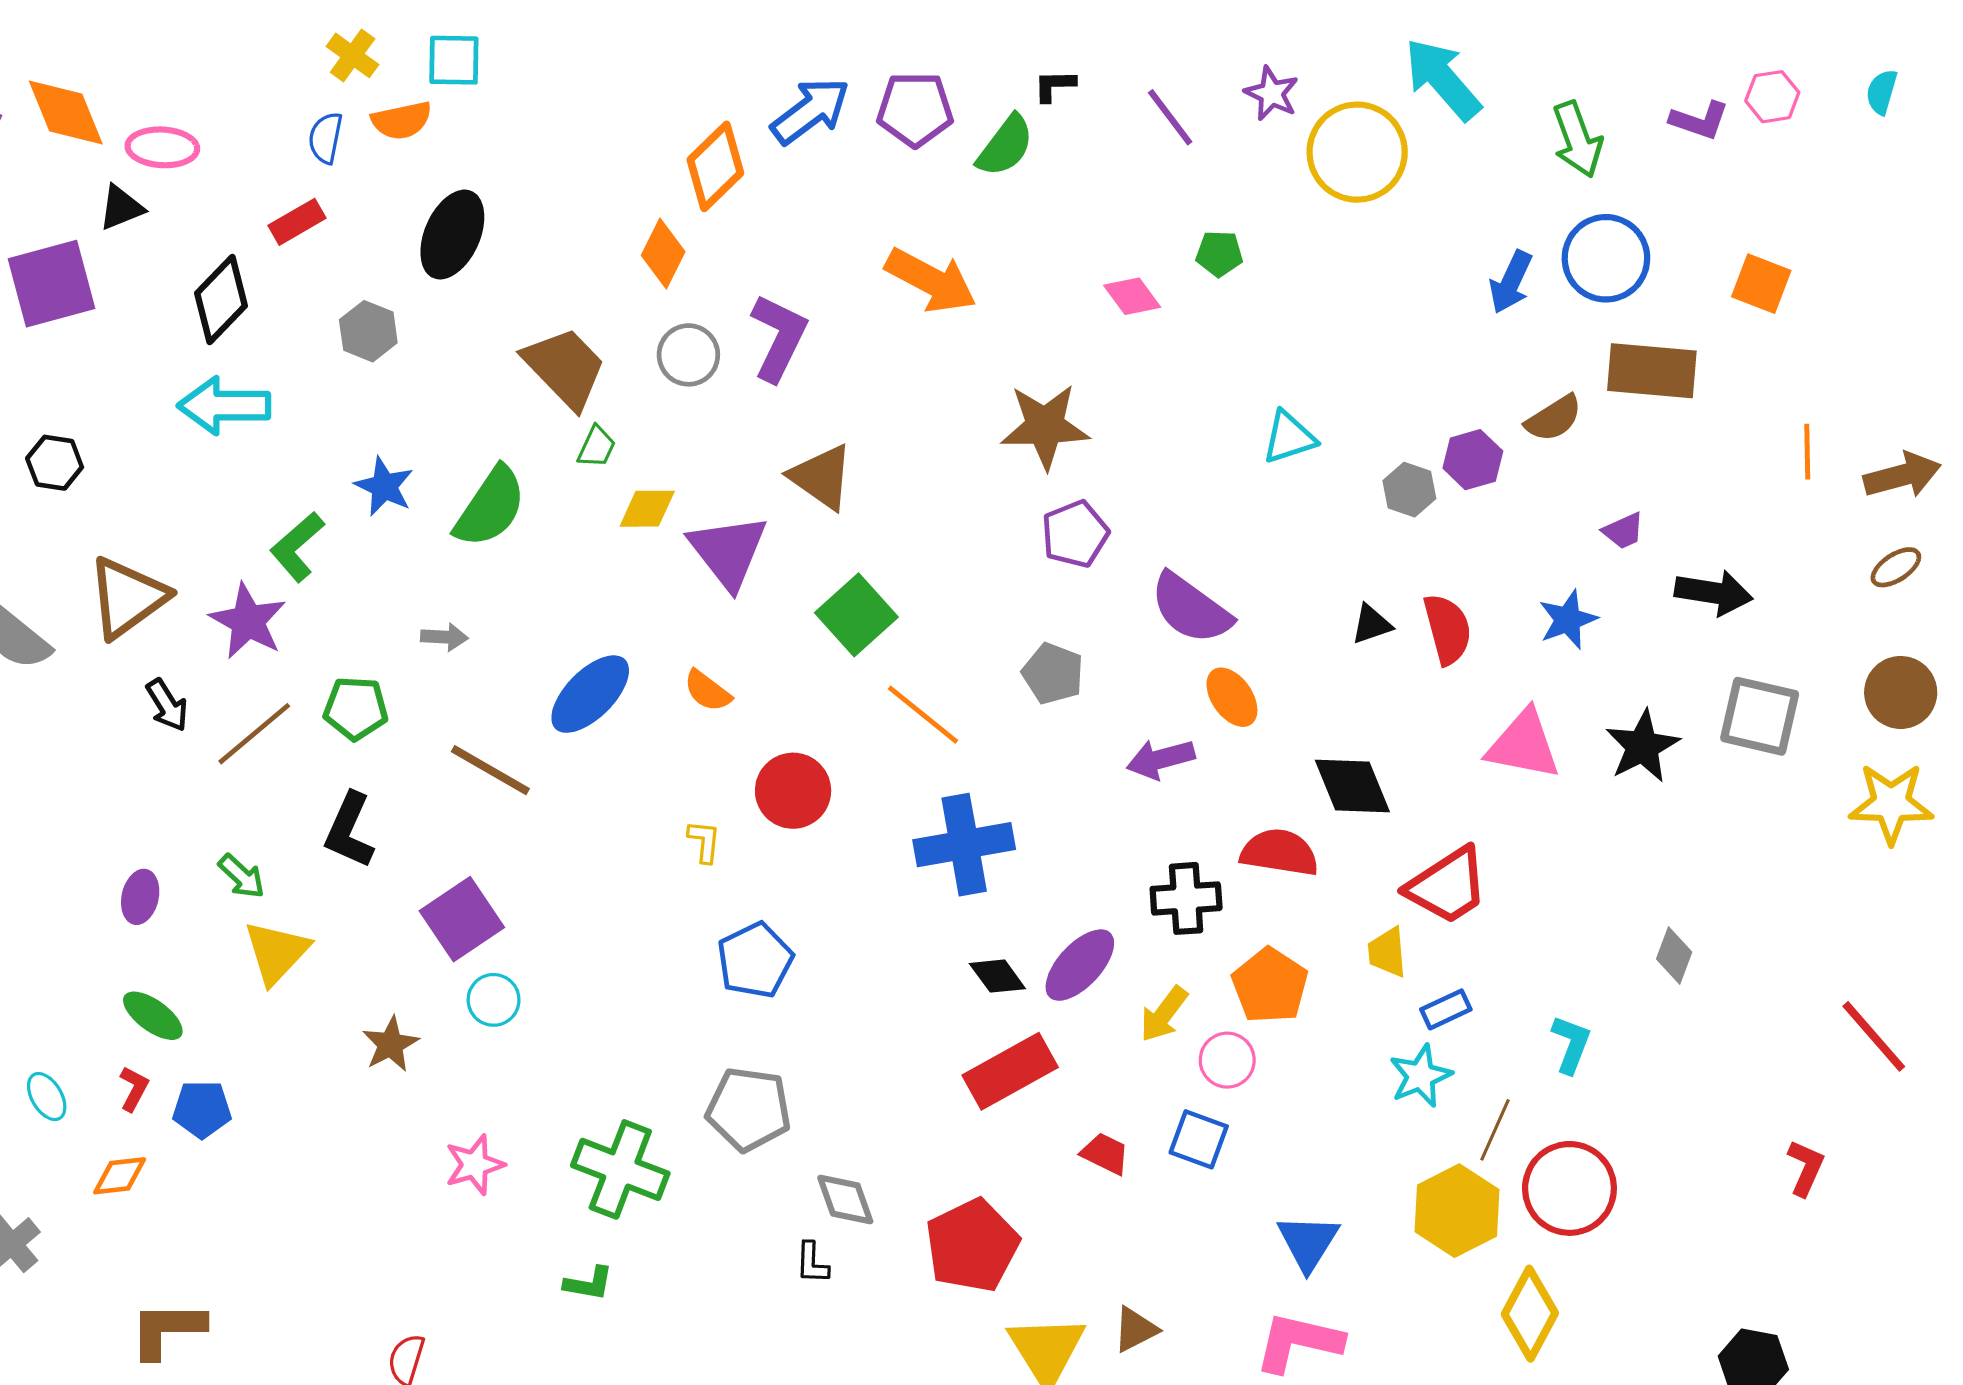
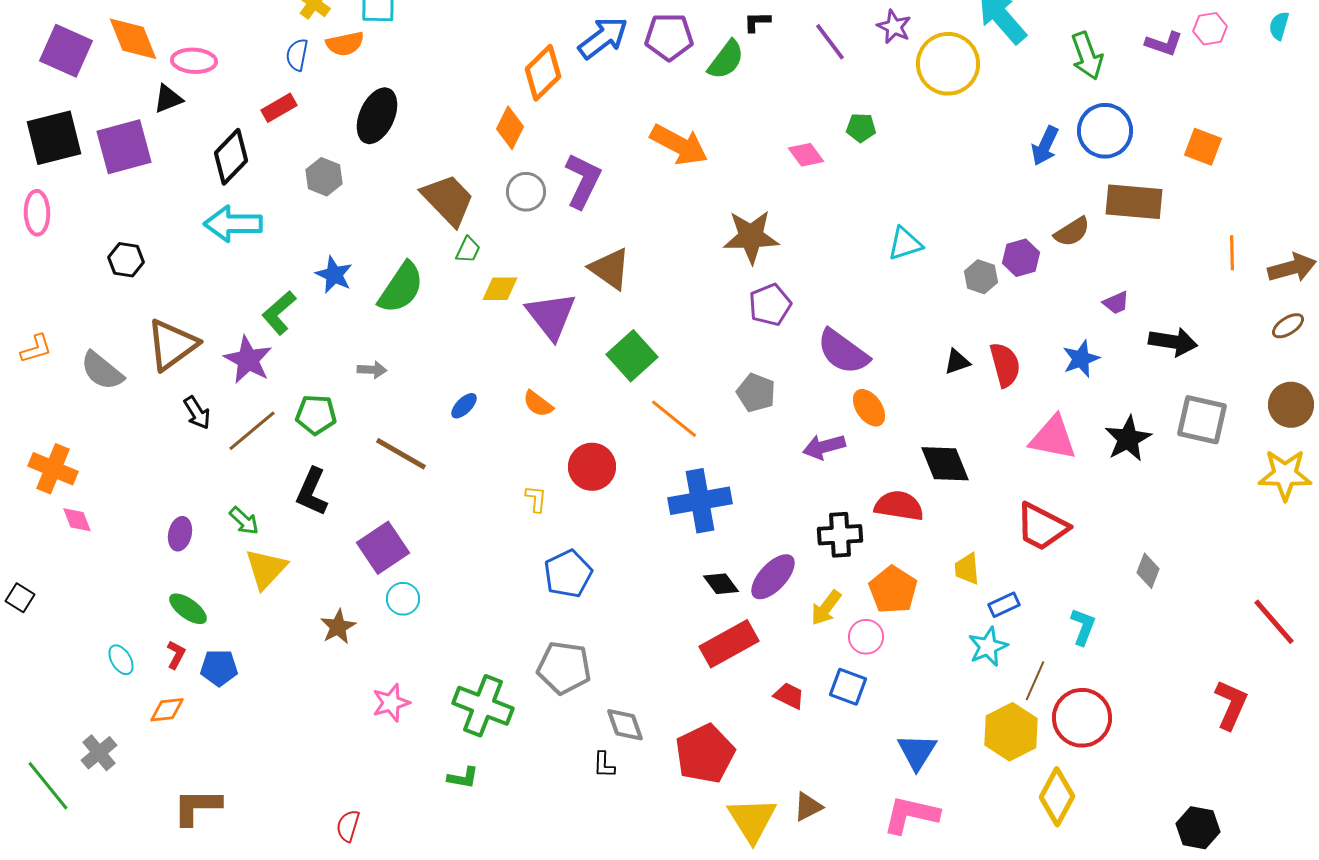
blue ellipse: (590, 694) -> (464, 406), size x0.5
red trapezoid: (1447, 886) -> (1042, 527), moved, turned 60
red L-shape: (1806, 1168) -> (1231, 705), size x1.4

